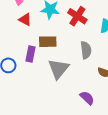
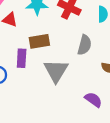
gray semicircle: (86, 50) -> (84, 45), turned 30

